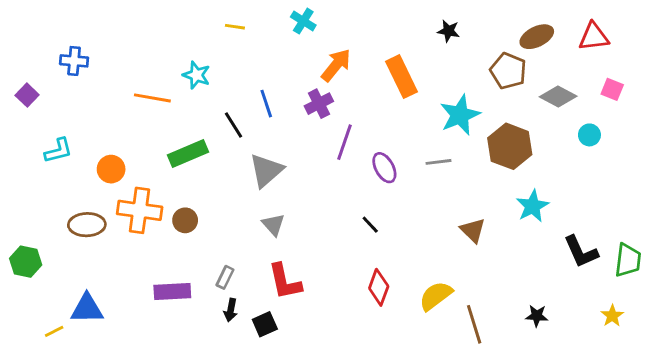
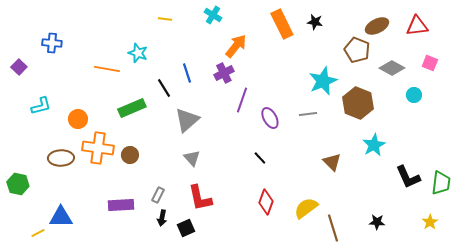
orange rectangle: (402, 77) -> (282, 24), moved

